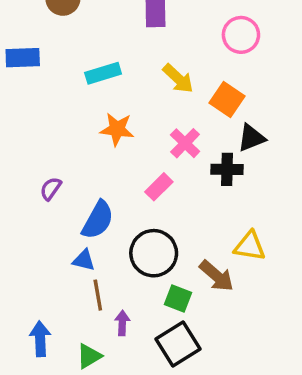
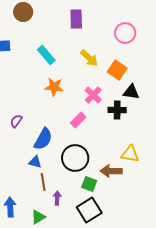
cyan rectangle: (103, 73) -> (46, 55), turned 66
black triangle: (251, 138) -> (131, 92), turned 30
brown arrow: (217, 276) -> (111, 171), turned 140

